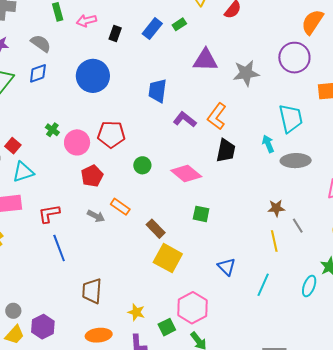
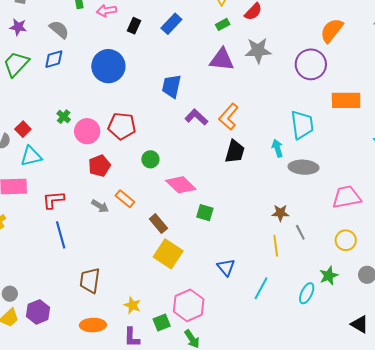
green rectangle: (179, 24) -> (223, 24), moved
gray star: (246, 73) -> (258, 50), moved
pink diamond: (186, 174) -> (181, 185), moved

